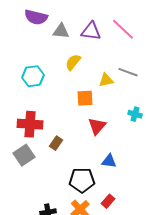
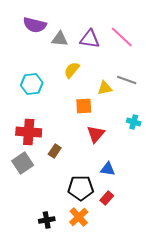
red rectangle: (108, 201) -> (107, 198), moved

